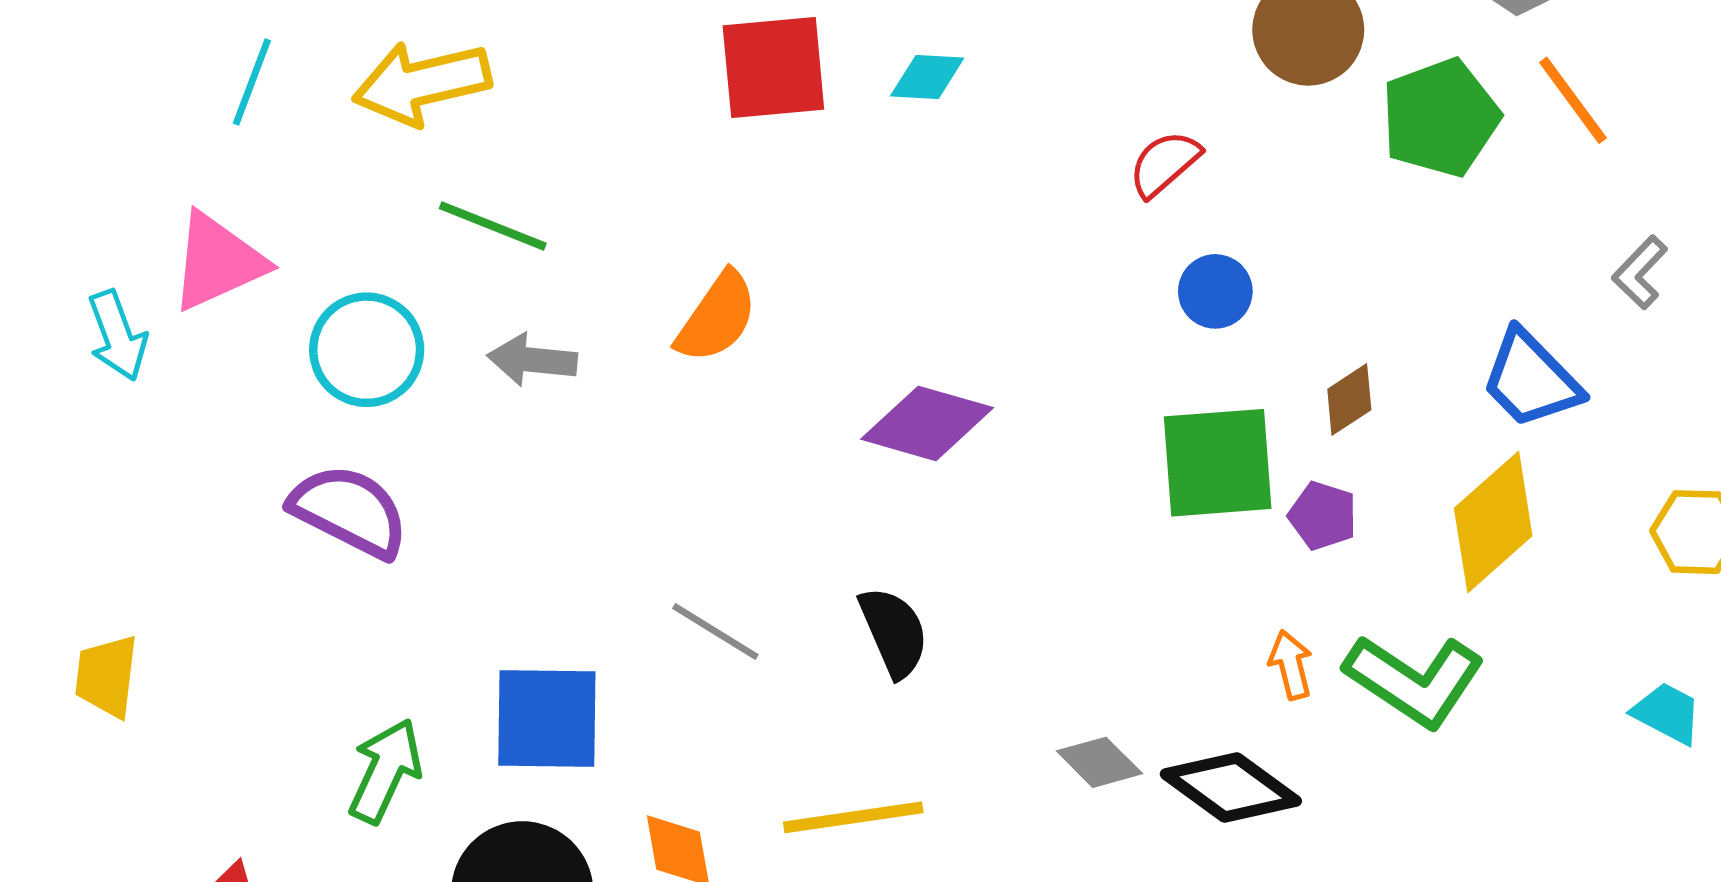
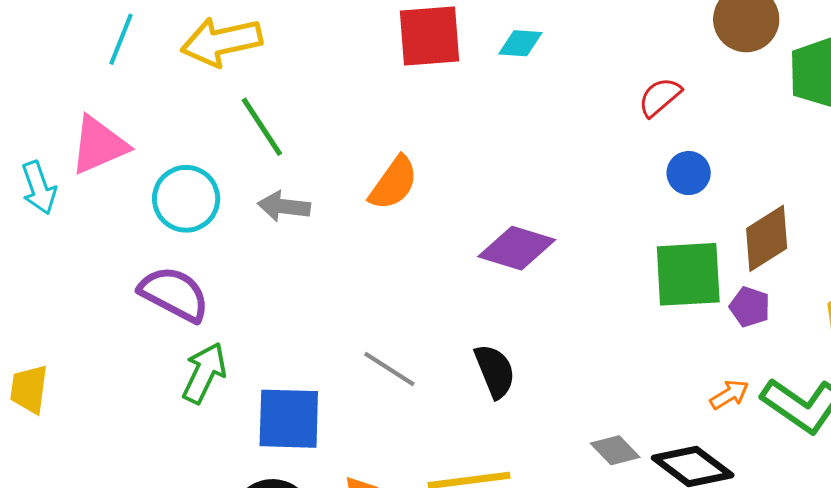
green line: (493, 226) -> (262, 127), turned 34
brown diamond: (1349, 400) -> (767, 238), size x1.6
orange arrow: (1291, 665) -> (729, 395), turned 72
green arrow: (385, 771) -> (204, 373), moved

